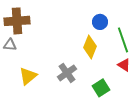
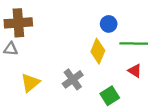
green line: (123, 40) -> (134, 44), turned -70

